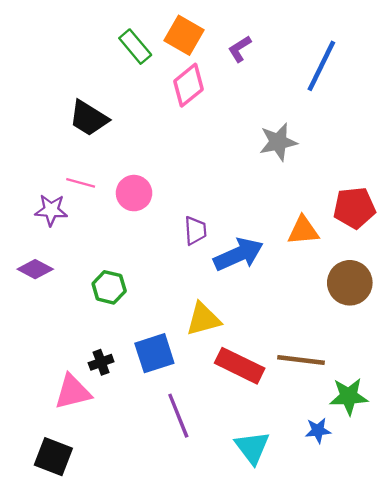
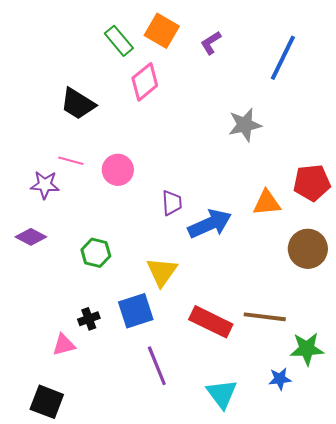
pink diamond: (189, 85) -> (145, 82), moved
yellow triangle: (203, 319) -> (162, 272), moved, turned -40
pink triangle: (73, 392) -> (64, 345), size x0.7

